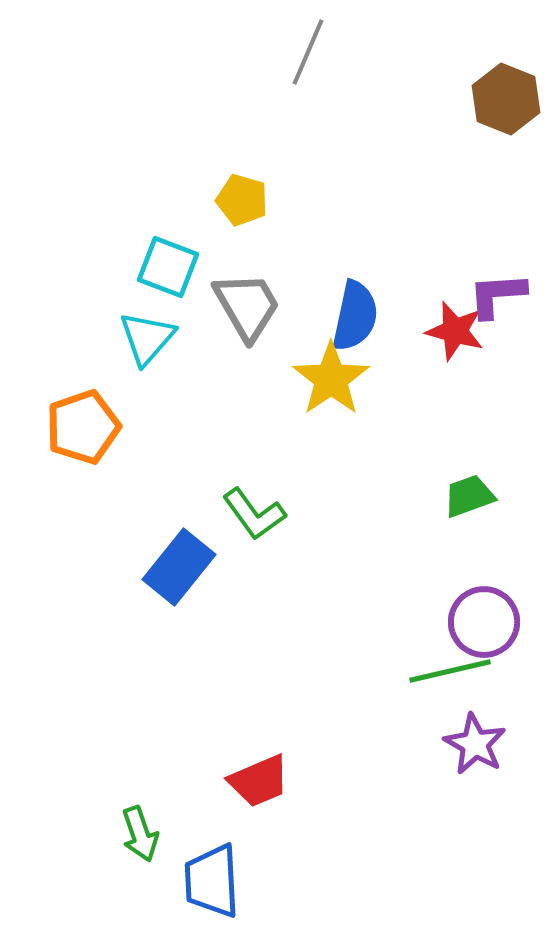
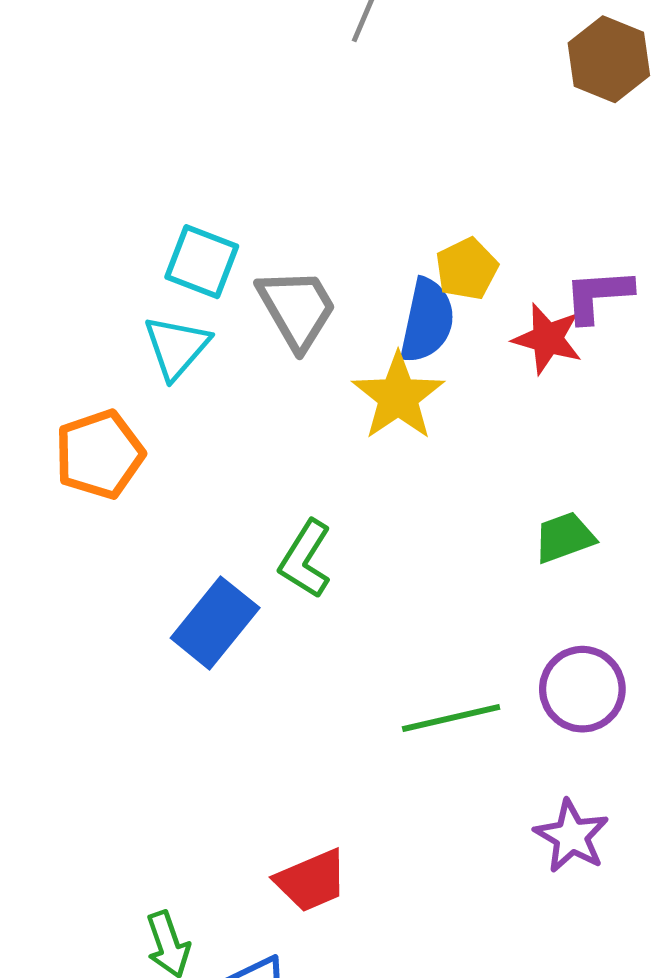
yellow pentagon: (242, 200) -> (467, 269), moved, turned 30
green L-shape: (254, 514) -> (305, 559), turned 68
green line: (450, 671) -> (451, 718), moved

